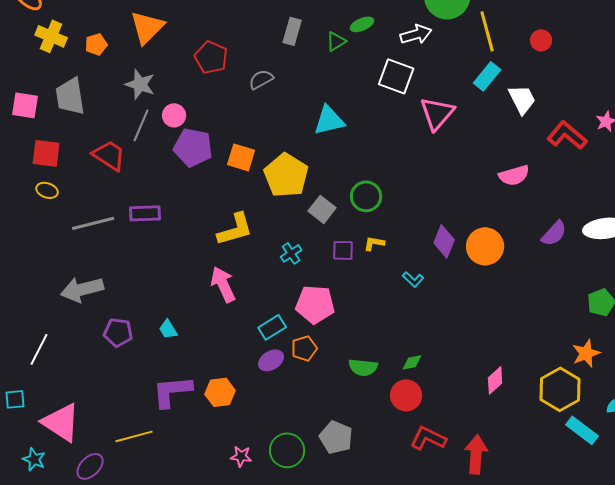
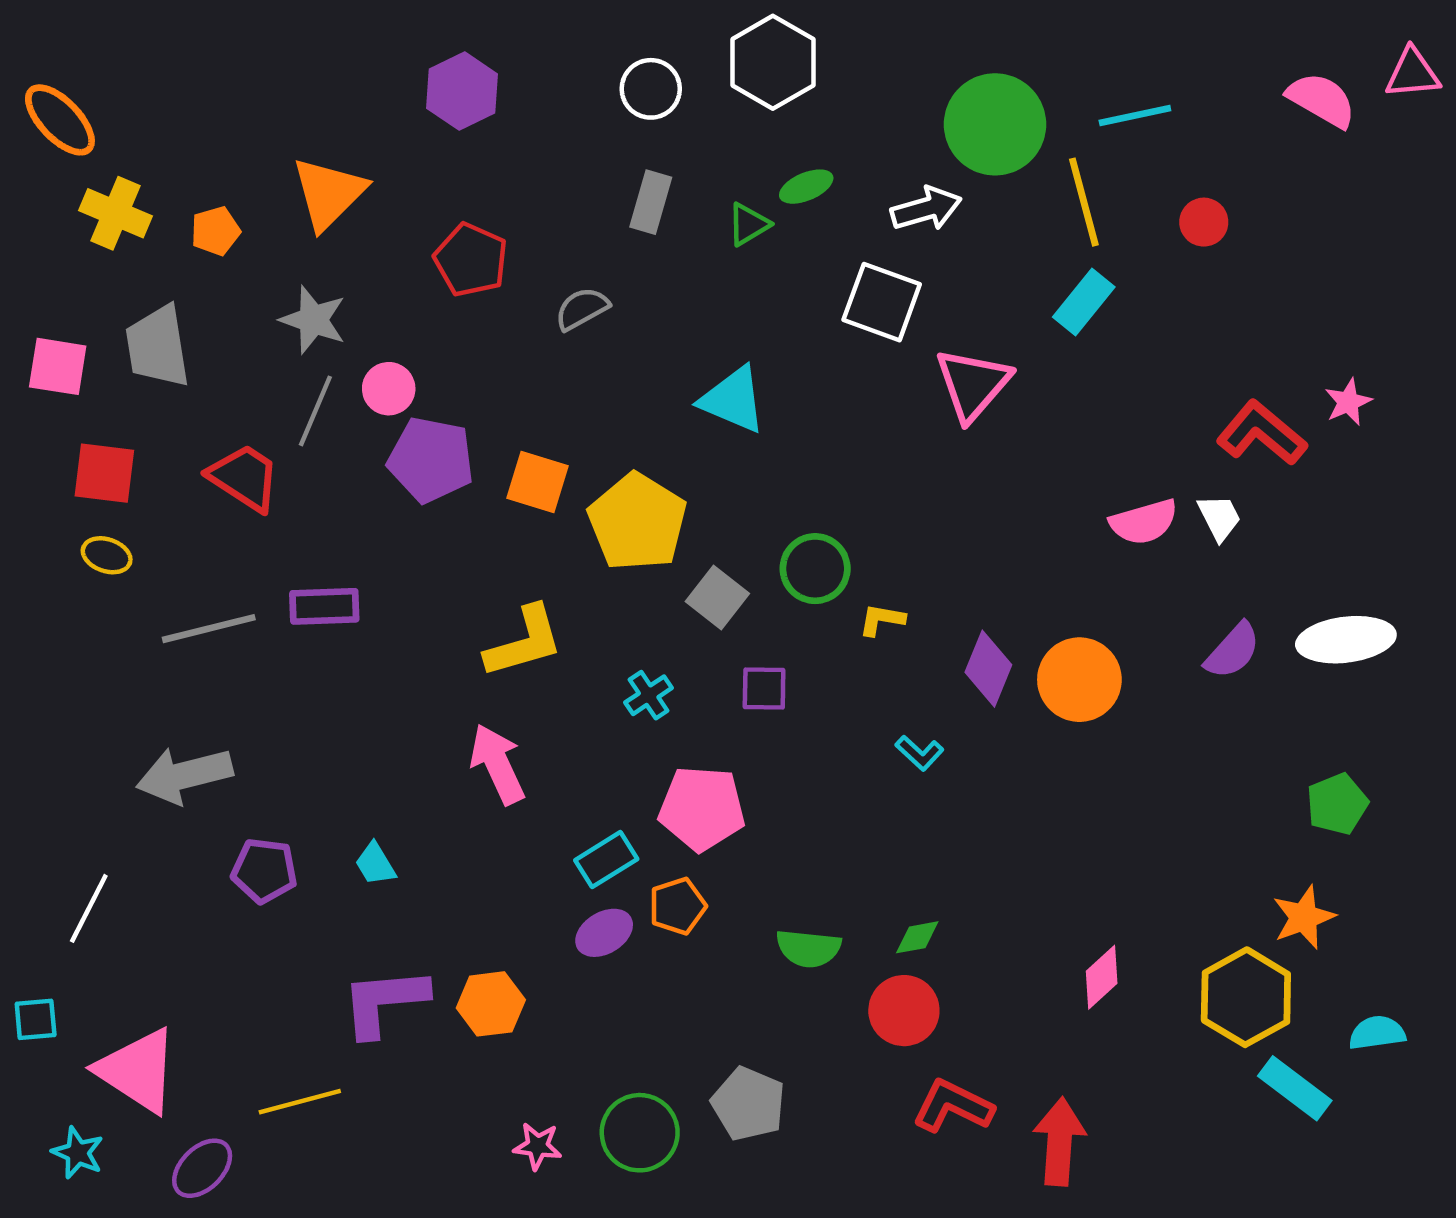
white trapezoid: (522, 99) -> (1219, 517), moved, size x0.7
cyan triangle: (329, 120) -> (733, 400), turned 36
yellow L-shape: (374, 243) -> (882, 620), moved

